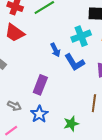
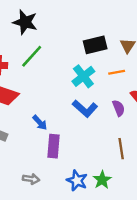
blue arrow: (55, 50) -> (40, 123), moved
blue star: (39, 114) -> (77, 180), moved

